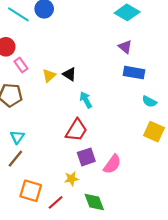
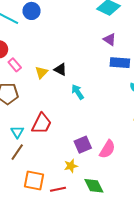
red trapezoid: (76, 130) -> (42, 124), moved
red line: (56, 202) -> (58, 189), turned 35

